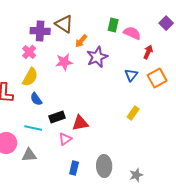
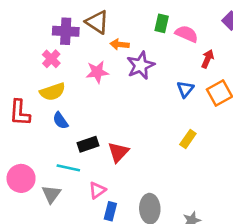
orange arrow: (81, 41) -> (120, 44), turned 56
yellow semicircle: (30, 77) -> (53, 92), turned 42
red triangle: (80, 123) -> (118, 152), turned -36
cyan line: (33, 128) -> (68, 168), moved
pink triangle: (65, 139) -> (97, 190), moved
gray triangle: (29, 155) -> (51, 194), turned -49

